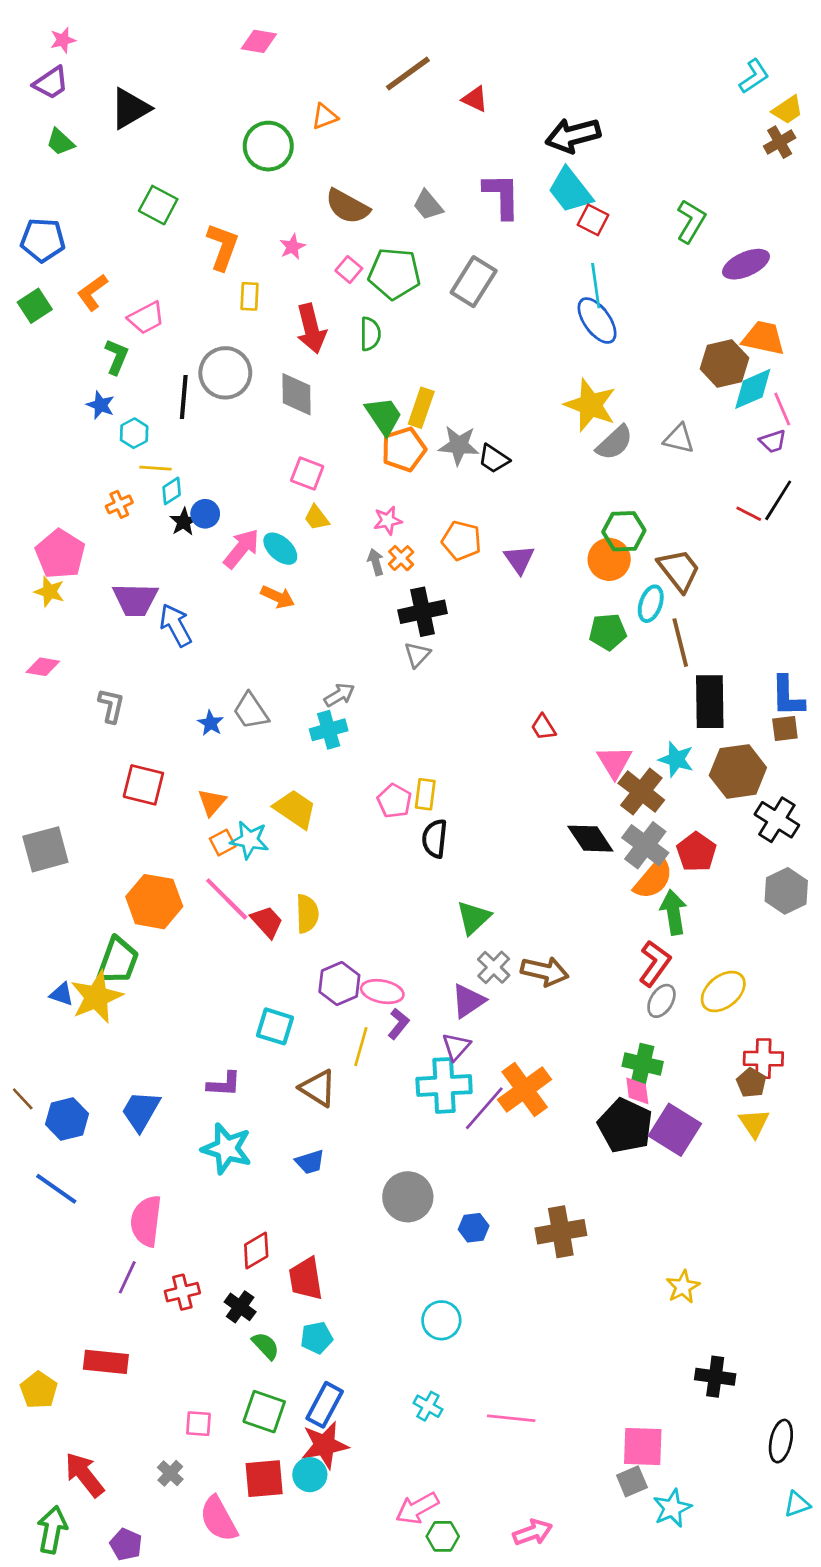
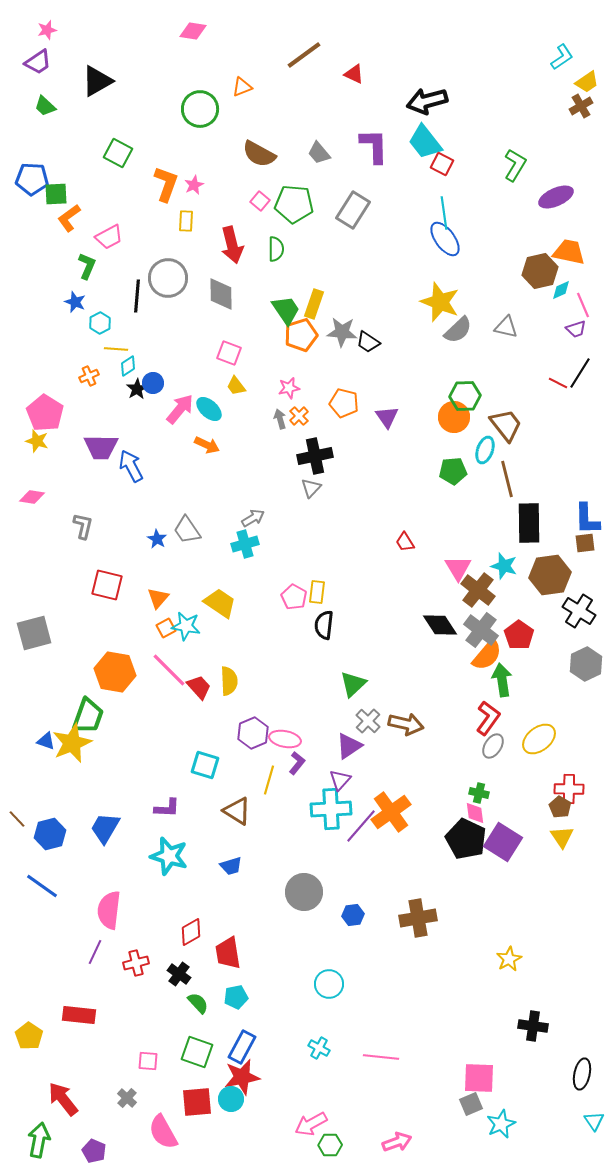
pink star: (292, 247) -> (194, 185), moved
green square: (35, 306) -> (56, 194), moved, turned 30
cyan diamond: (753, 389) -> (561, 290), size x0.6
green cross: (643, 1064) -> (479, 793), size x0.7
cyan triangle: (797, 1504) -> (594, 1121), turned -45

